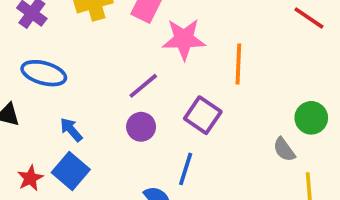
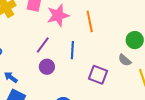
purple square: (203, 115) -> (98, 75), moved
blue line: (186, 169) -> (72, 50), moved

